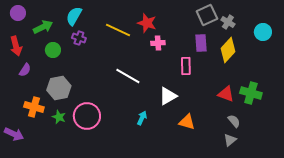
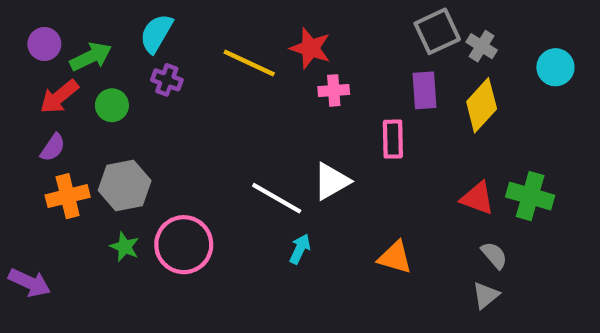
purple circle: (18, 13) -> (44, 44), moved
red arrow: (16, 46) -> (59, 97), moved, turned 66
white line: (128, 76) -> (277, 198), moved
white triangle: (168, 96) -> (332, 181), moved
orange cross: (34, 107) -> (68, 196), moved, turned -30

